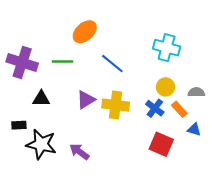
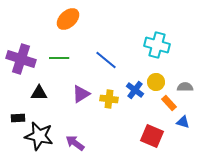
orange ellipse: (85, 32) -> (68, 19), moved
yellow cross: (116, 105) -> (109, 99), size x0.7
blue cross: (155, 108) -> (135, 90), moved

